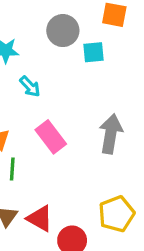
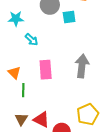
pink rectangle: (51, 137) -> (46, 70), turned 36

